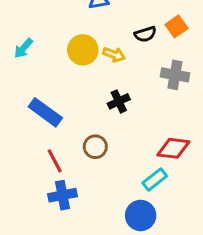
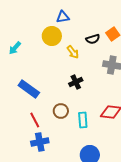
yellow circle: (83, 50) -> (52, 36), moved
yellow arrow: (114, 55) -> (73, 52), turned 32
cyan rectangle: (155, 180) -> (83, 120), moved, turned -56

